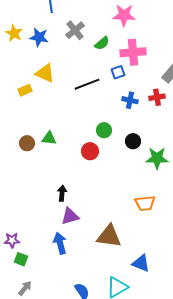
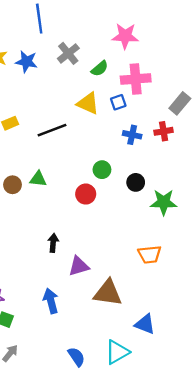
yellow triangle: (45, 73) -> (88, 103), moved
black line: (87, 84) -> (52, 130), moved
purple triangle: (70, 216) -> (79, 266), moved

